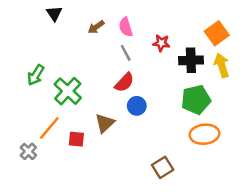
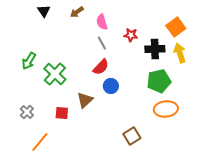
brown arrow: (96, 27) -> (77, 12), moved
orange line: (49, 128) -> (40, 142), moved
gray cross: (28, 151) -> (27, 112), moved

